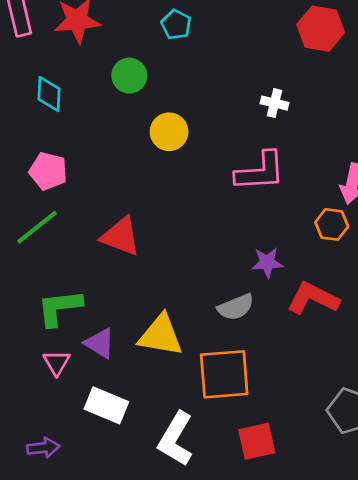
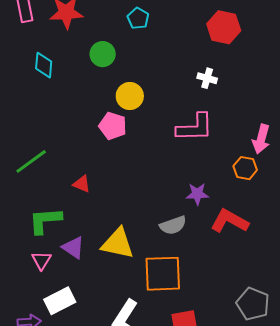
red hexagon: (321, 29) -> (224, 27), moved
pink pentagon: (48, 171) -> (113, 126), moved
red triangle: (121, 236) -> (82, 184), moved, size x0.6
white rectangle: (106, 405) -> (60, 301), moved, turned -52

